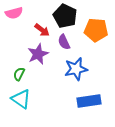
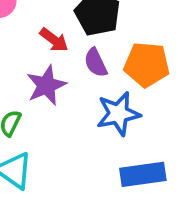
orange pentagon: (96, 30) -> (147, 64), moved

